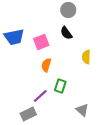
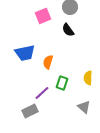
blue trapezoid: (14, 37) -> (25, 53), moved
pink square: (41, 42) -> (43, 16), moved
yellow semicircle: (86, 57) -> (88, 78), moved

